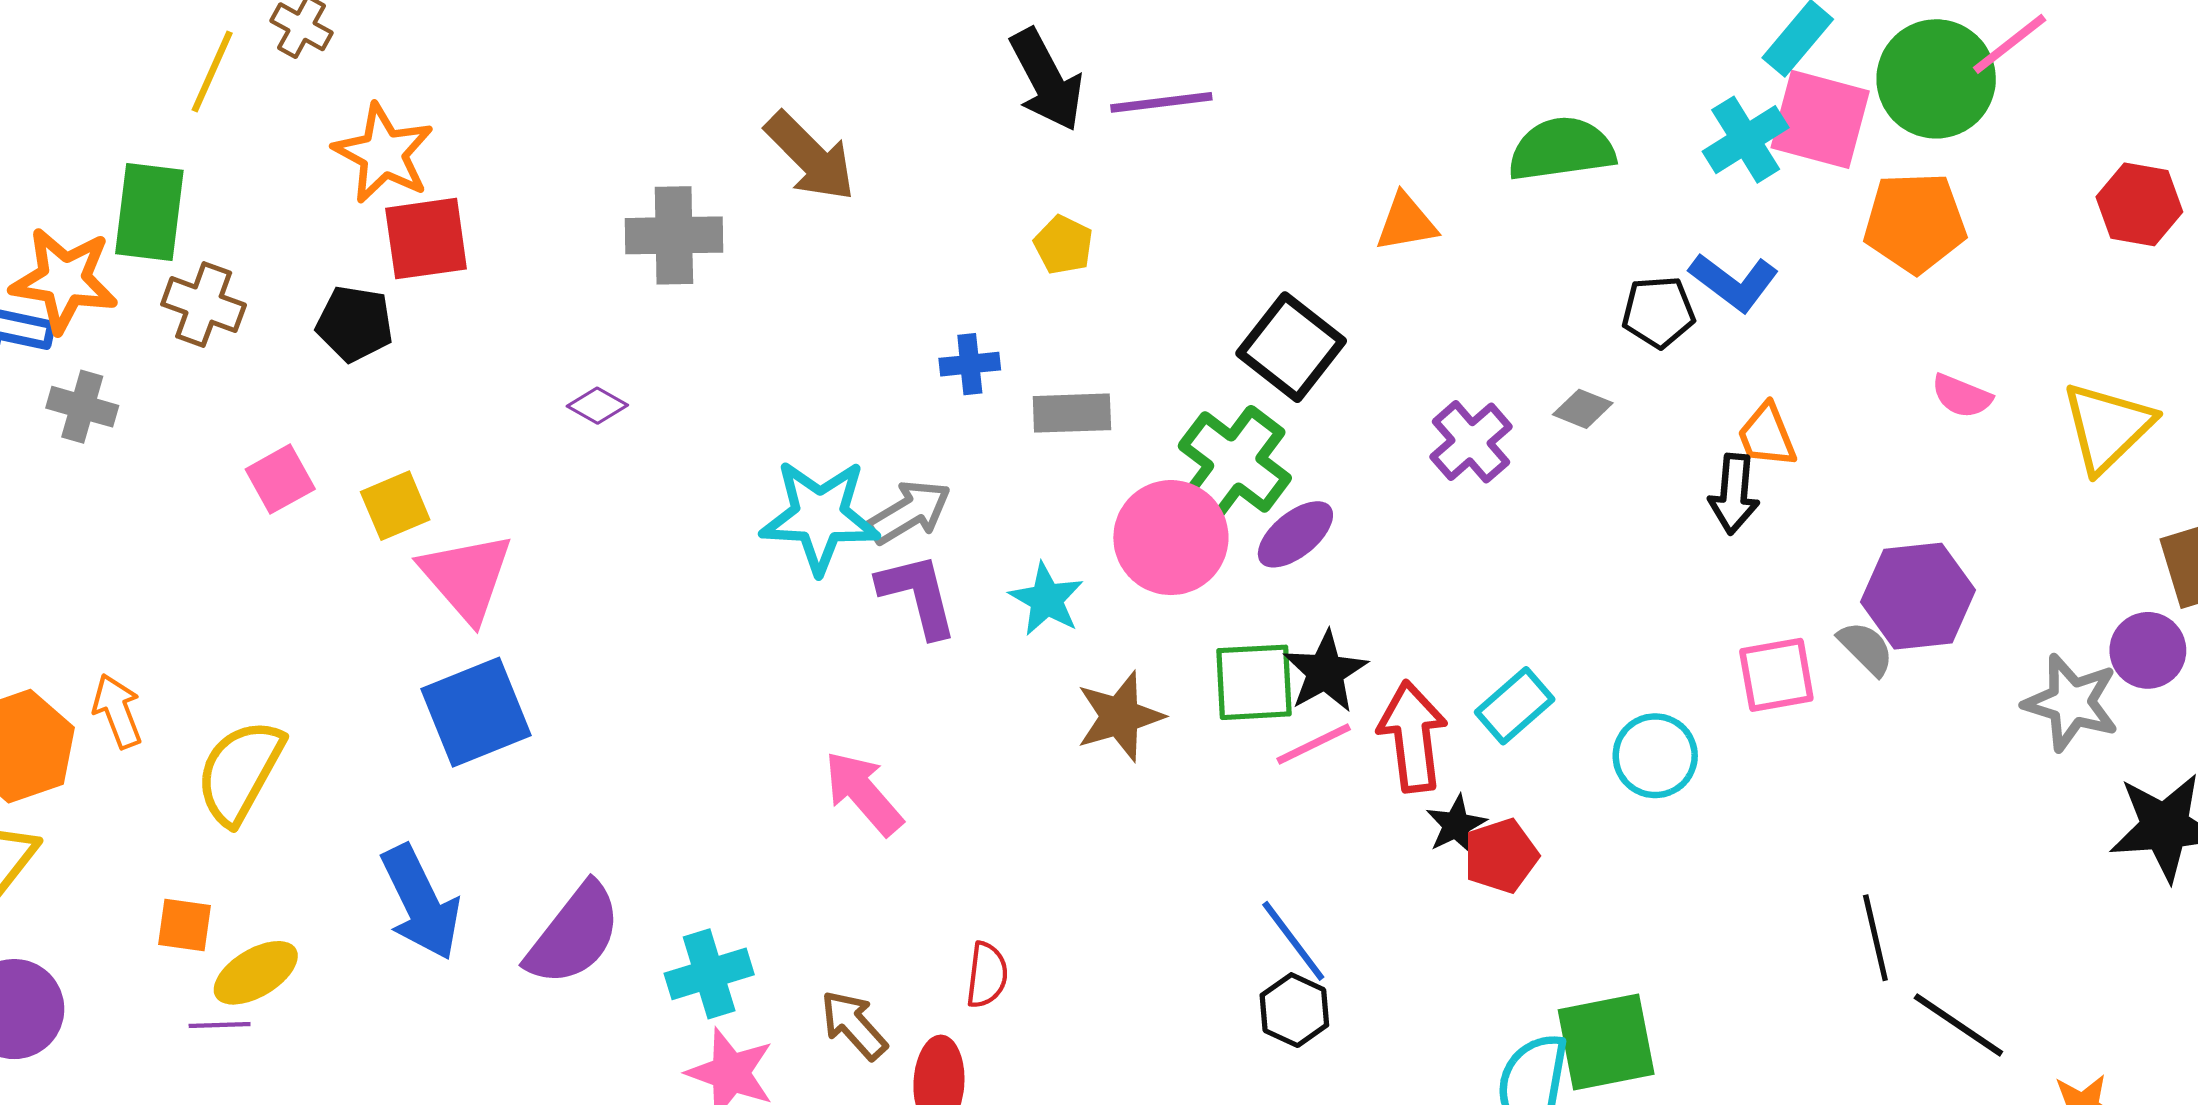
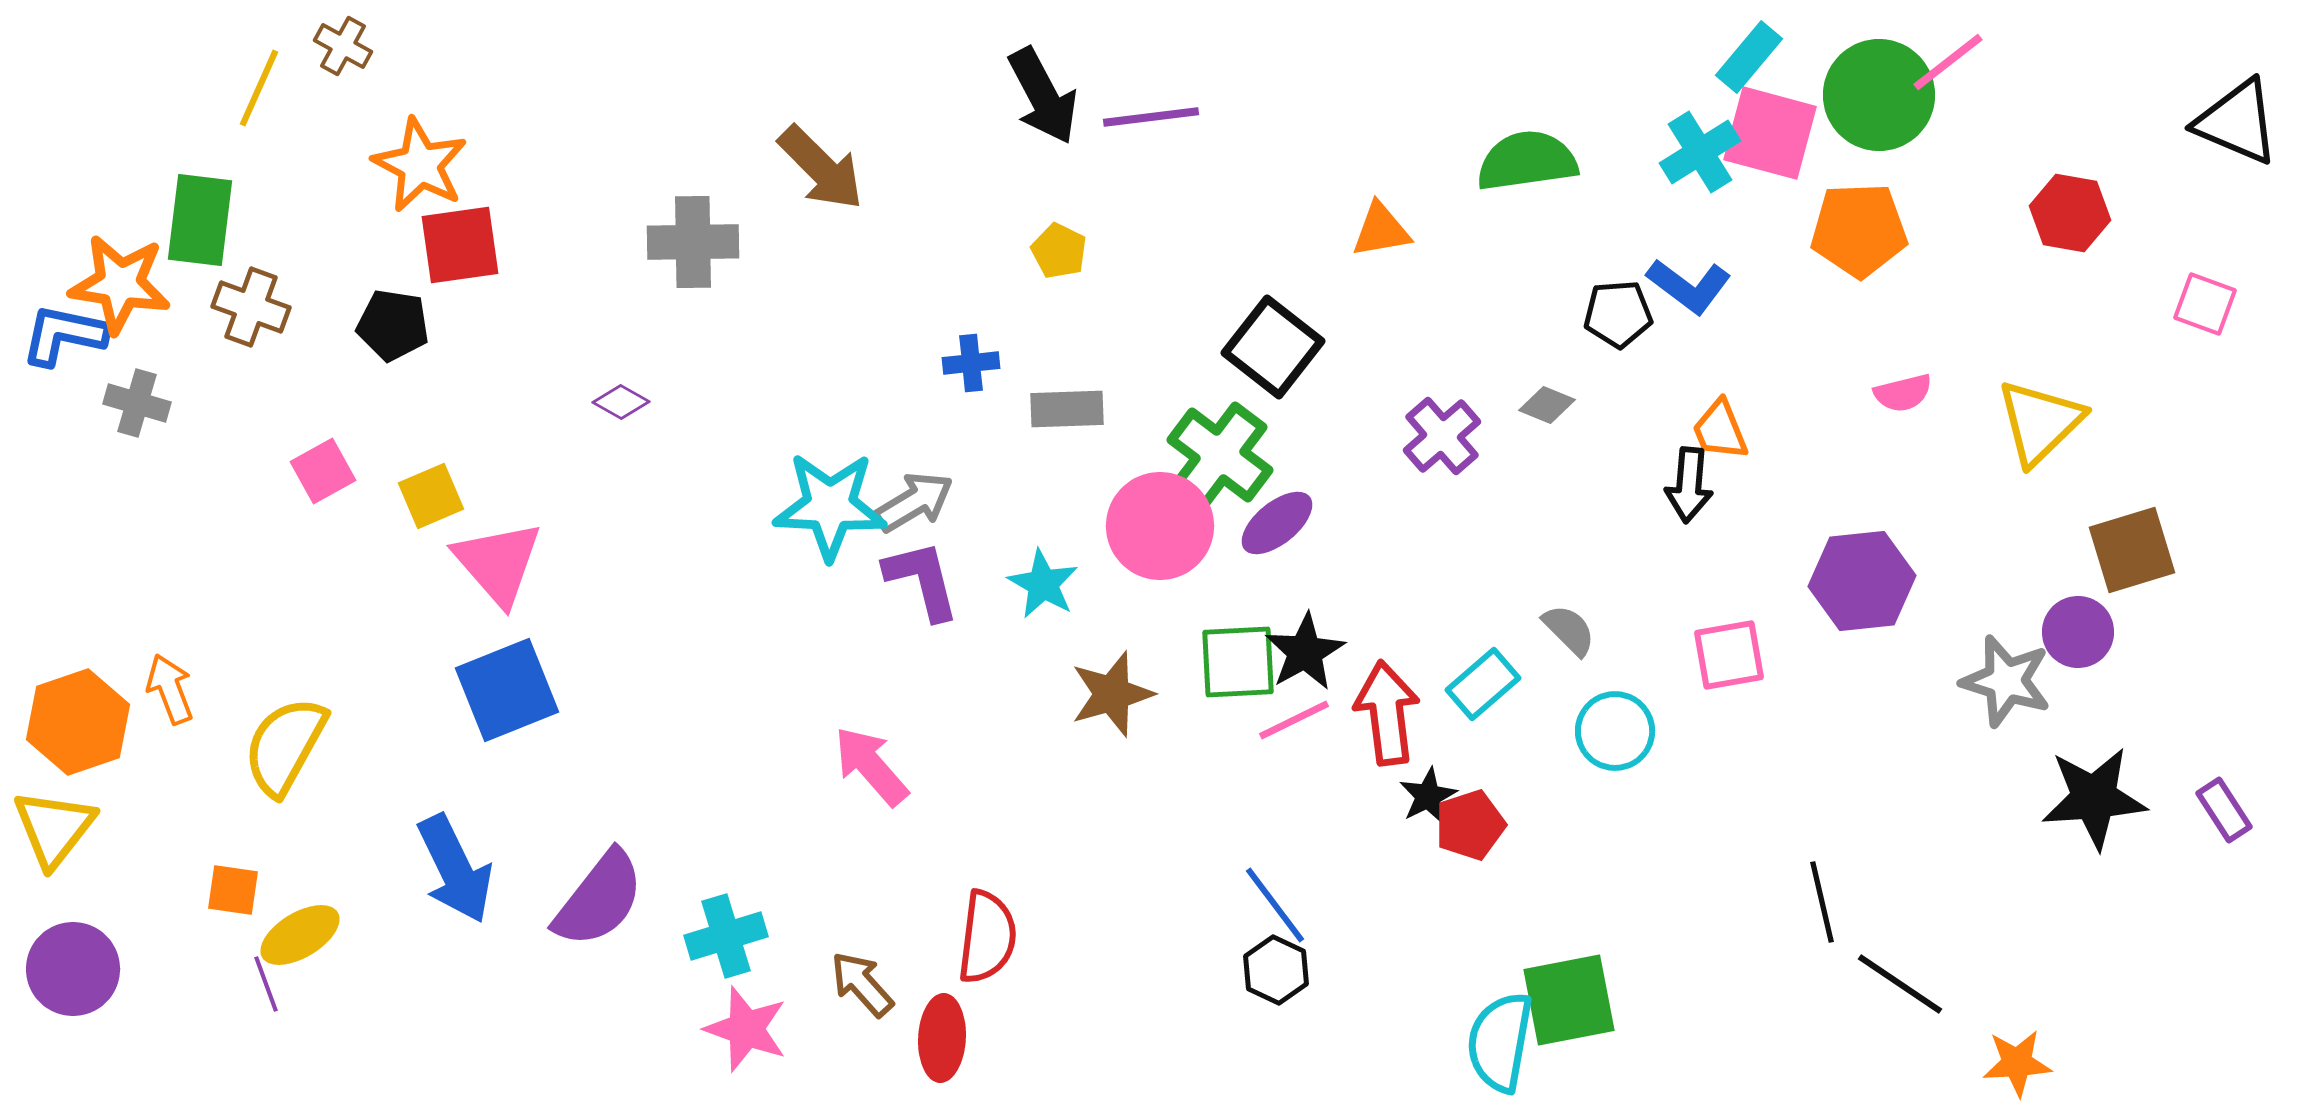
pink semicircle: (1962, 396) -> (1903, 393), turned -36
gray semicircle: (1866, 648) -> (1569, 630), moved
red semicircle: (987, 975) -> (987, 937), size x1.5
purple line: (220, 1025) -> (266, 984), turned 72

